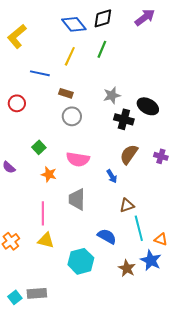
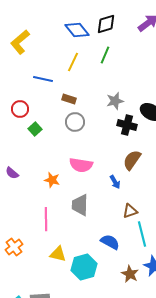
green square: (39, 147) -> (35, 129), moved
yellow triangle: (46, 240) -> (58, 254), moved

